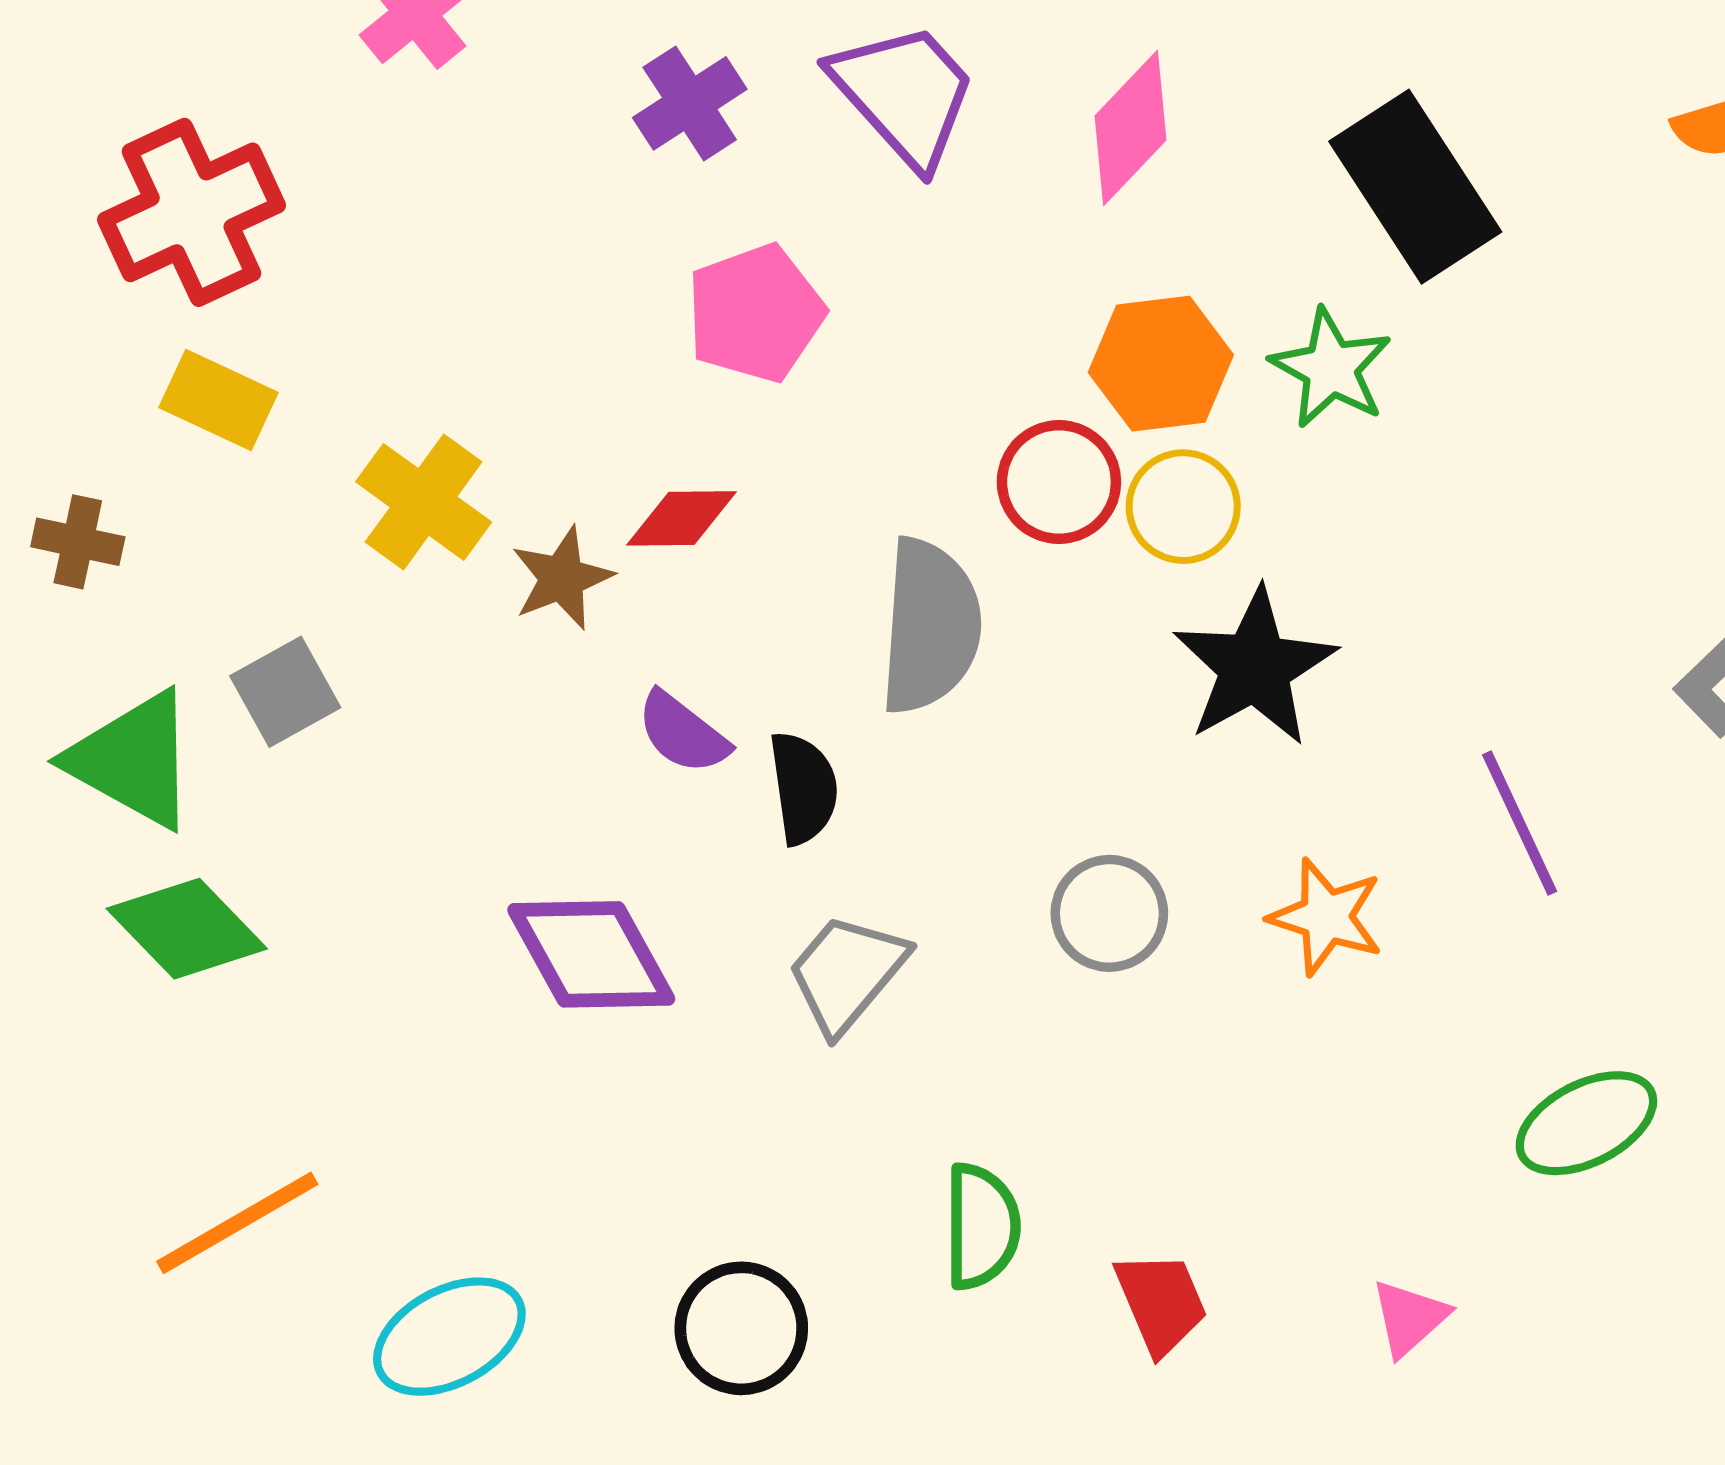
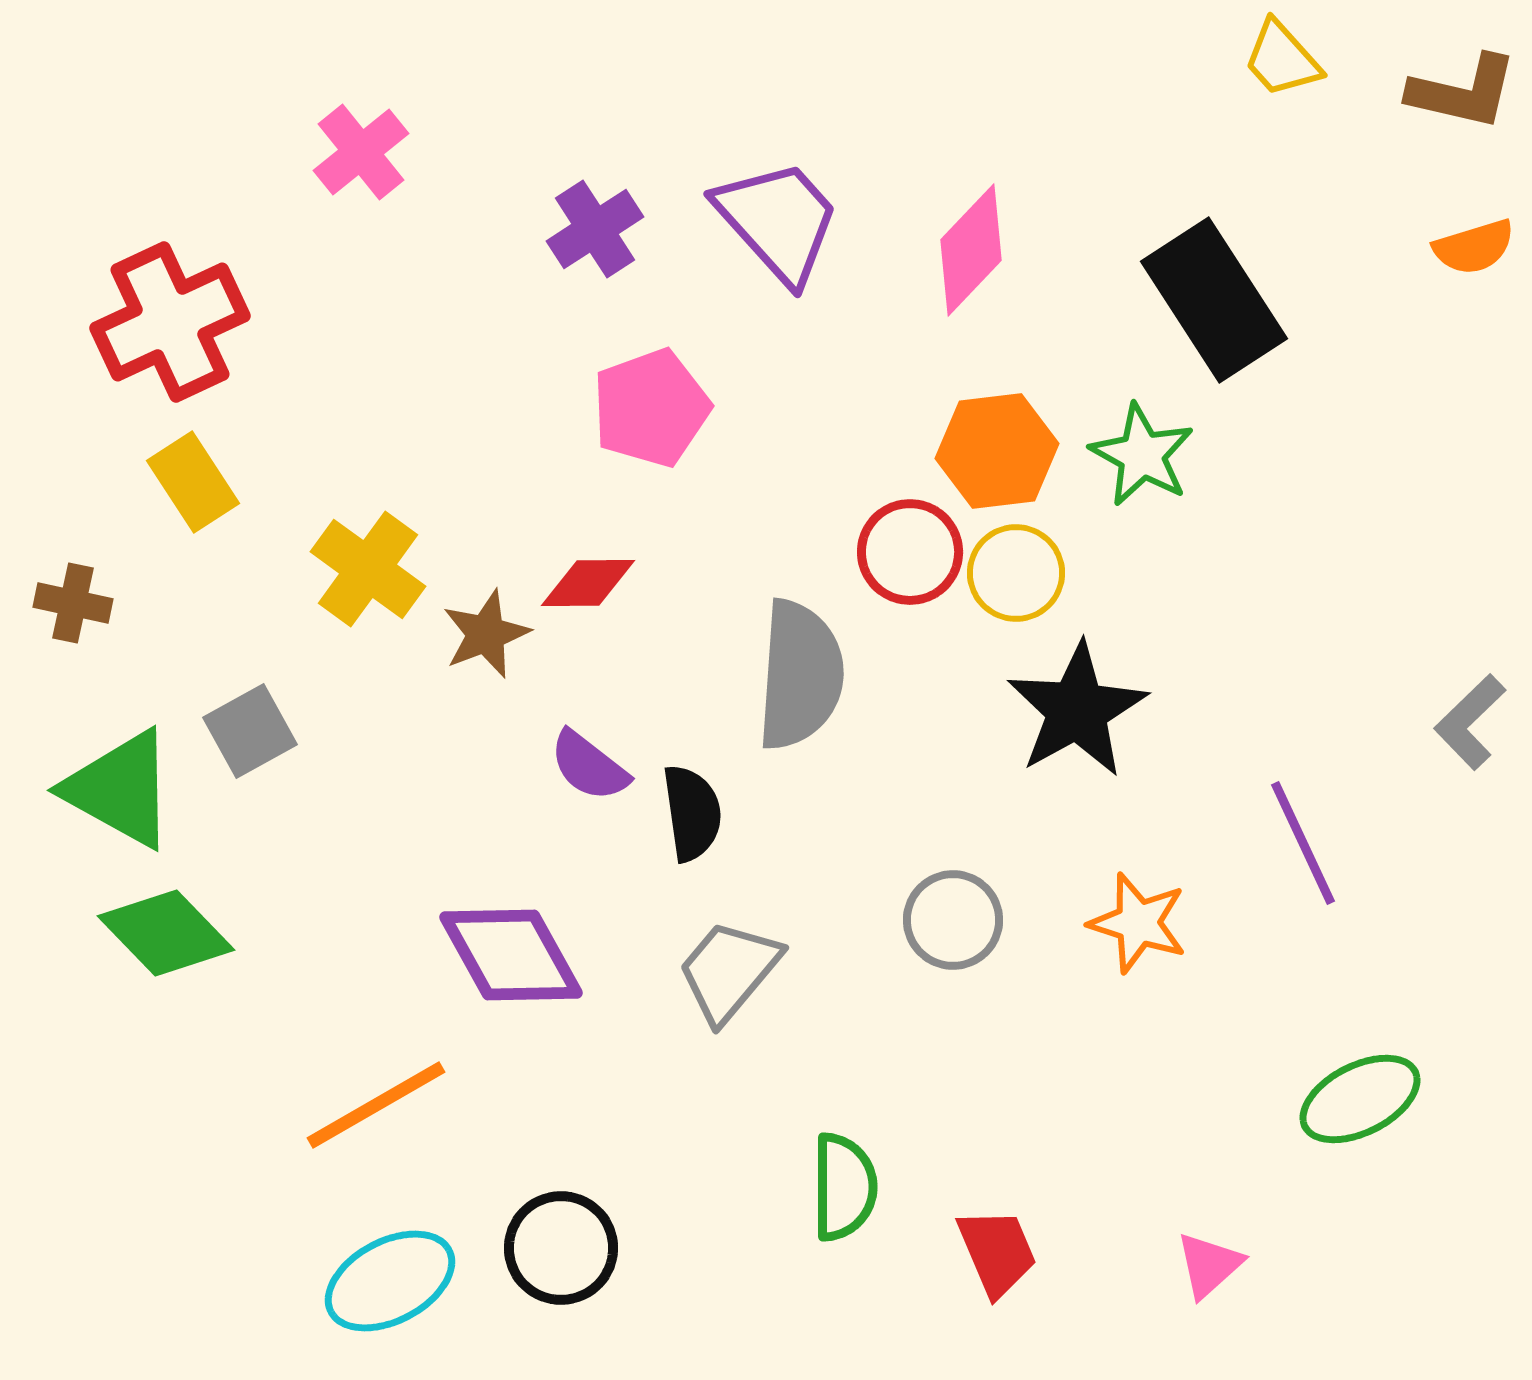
yellow rectangle: (218, 400) -> (193, 482), turned 32
orange line: (237, 1223) -> (376, 1105), moved
black circle: (741, 1328) -> (561, 1248), moved

